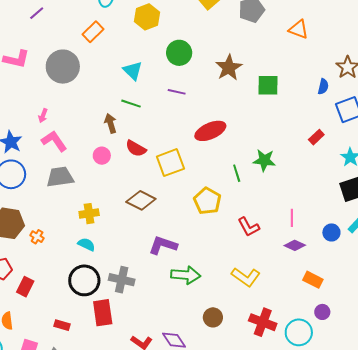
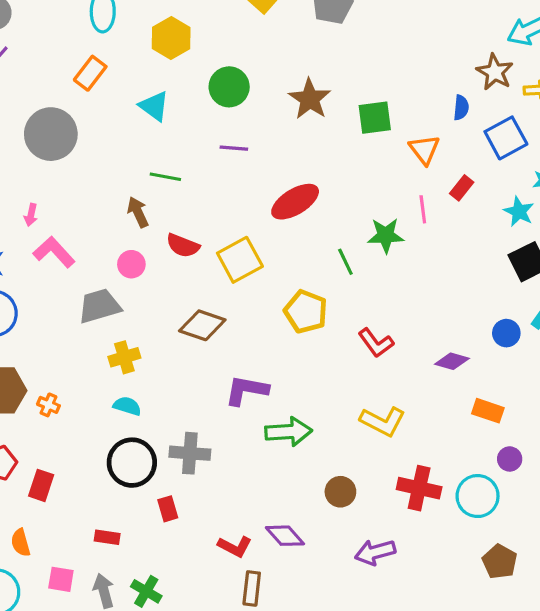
orange triangle: (299, 29) -> (424, 149), moved, turned 40
cyan triangle: (133, 71) -> (154, 106), moved
gray trapezoid: (60, 177) -> (99, 306), moved
pink line: (292, 218) -> (423, 209), moved
red rectangle: (103, 313) -> (168, 509), size x0.6

